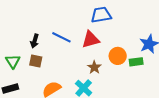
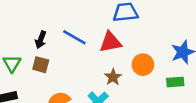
green rectangle: (136, 62) -> (175, 82), moved

